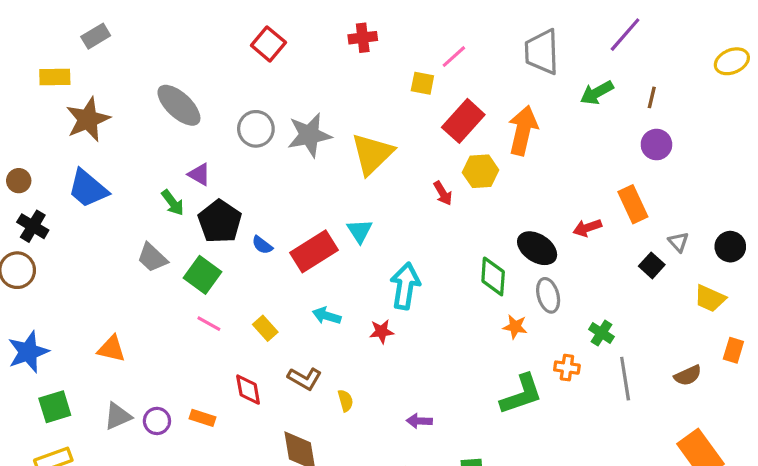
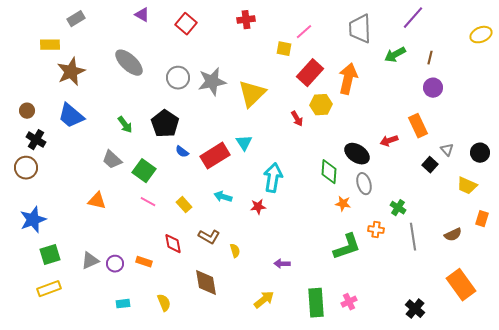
purple triangle: (199, 174) -> (142, 15), moved
black pentagon: (220, 221) -> (165, 124), moved
orange triangle: (111, 349) -> (97, 201), moved

